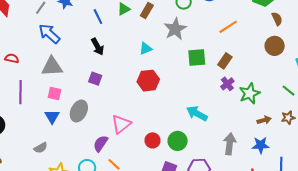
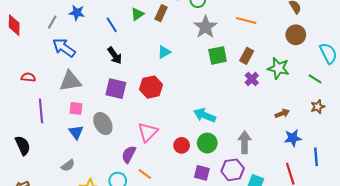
orange line: (228, 27) -> (246, 21), turned 54
gray star: (175, 29) -> (205, 27), moved
purple square: (95, 79) -> (116, 89), size x1.5
red hexagon: (148, 81) -> (151, 87), moved
green star: (250, 93) -> (278, 68), moved, turned -30
gray ellipse: (79, 111) -> (103, 124), turned -50
cyan arrow: (197, 114) -> (205, 115), moved
brown arrow: (264, 120) -> (282, 113), moved
gray arrow: (230, 144) -> (245, 142), moved

